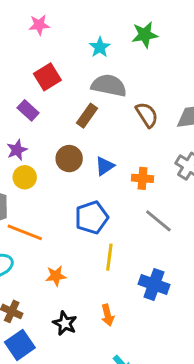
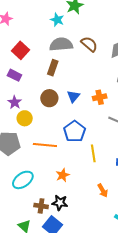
cyan star: (100, 47) -> (57, 20), moved
brown semicircle: (147, 115) -> (89, 44), moved
orange line: (25, 232) -> (45, 145), moved
black star: (65, 323) -> (60, 203), moved

